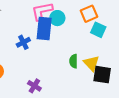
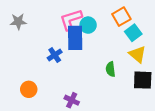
cyan square: (98, 30) -> (133, 33), turned 35
yellow triangle: (91, 63) -> (137, 54), moved

